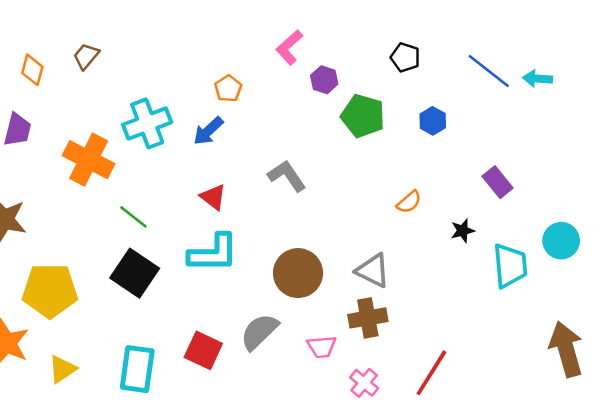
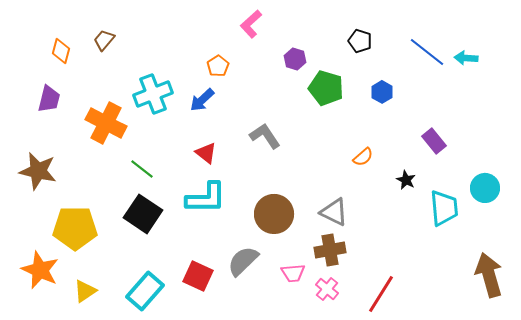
pink L-shape: (289, 47) -> (251, 24), moved
black star: (463, 231) -> (406, 180), turned -30
cyan rectangle: (137, 369) -> (145, 291), turned 33
pink cross: (364, 383) -> (327, 289), moved

